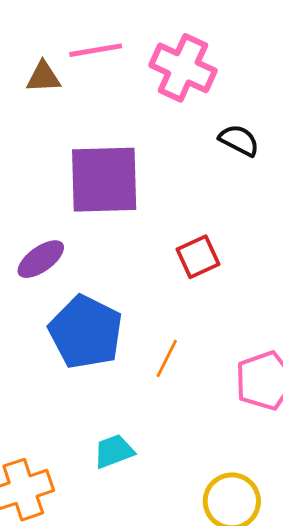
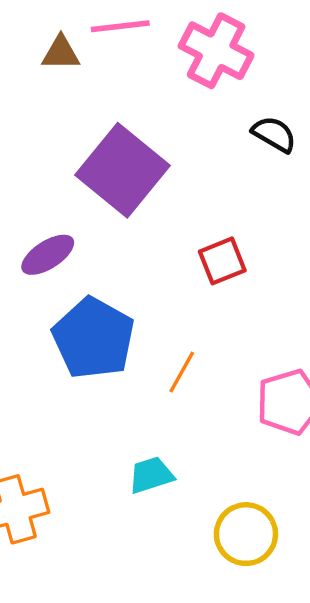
purple square: (104, 180) -> (122, 170), turned 38
cyan trapezoid: (114, 451) -> (151, 475), moved

